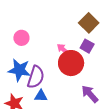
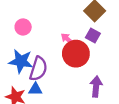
purple arrow: (90, 94) -> (96, 87), turned 48
blue triangle: (41, 96) -> (35, 89), moved

